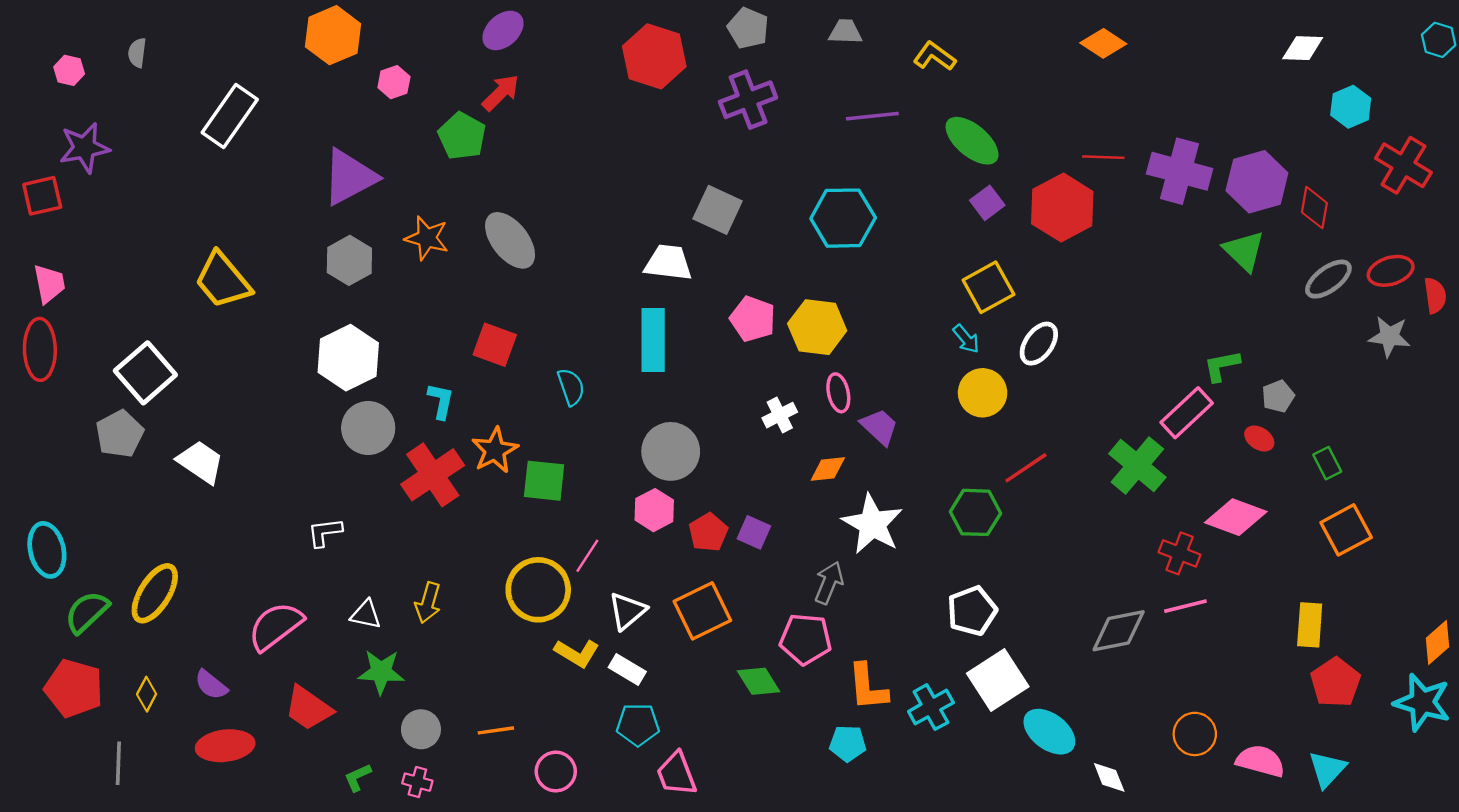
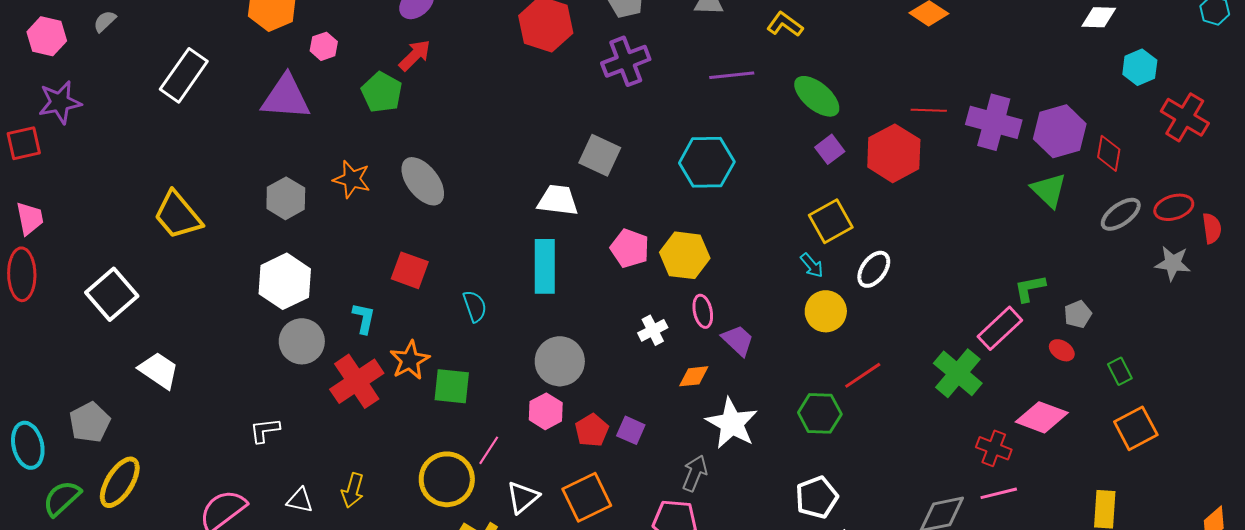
gray semicircle: (137, 53) -> (105, 21), turned 40
pink hexagon: (69, 70) -> (47, 36), size x1.5
purple triangle: (349, 177) -> (286, 97), moved, turned 32
gray pentagon: (120, 434) -> (90, 422), moved

